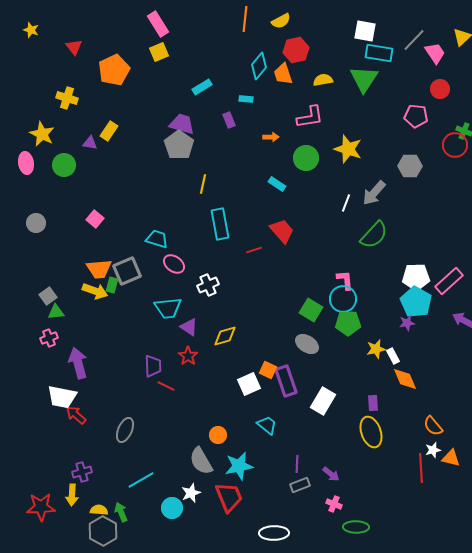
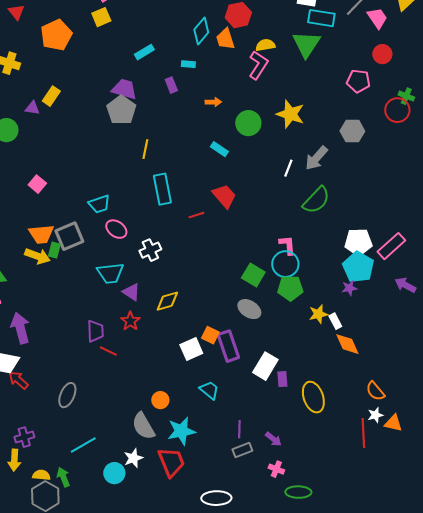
pink L-shape: (310, 117) -> (258, 65), moved, turned -48
cyan trapezoid: (157, 239) -> (99, 204), turned 145
purple rectangle: (373, 403) -> (282, 379), moved

